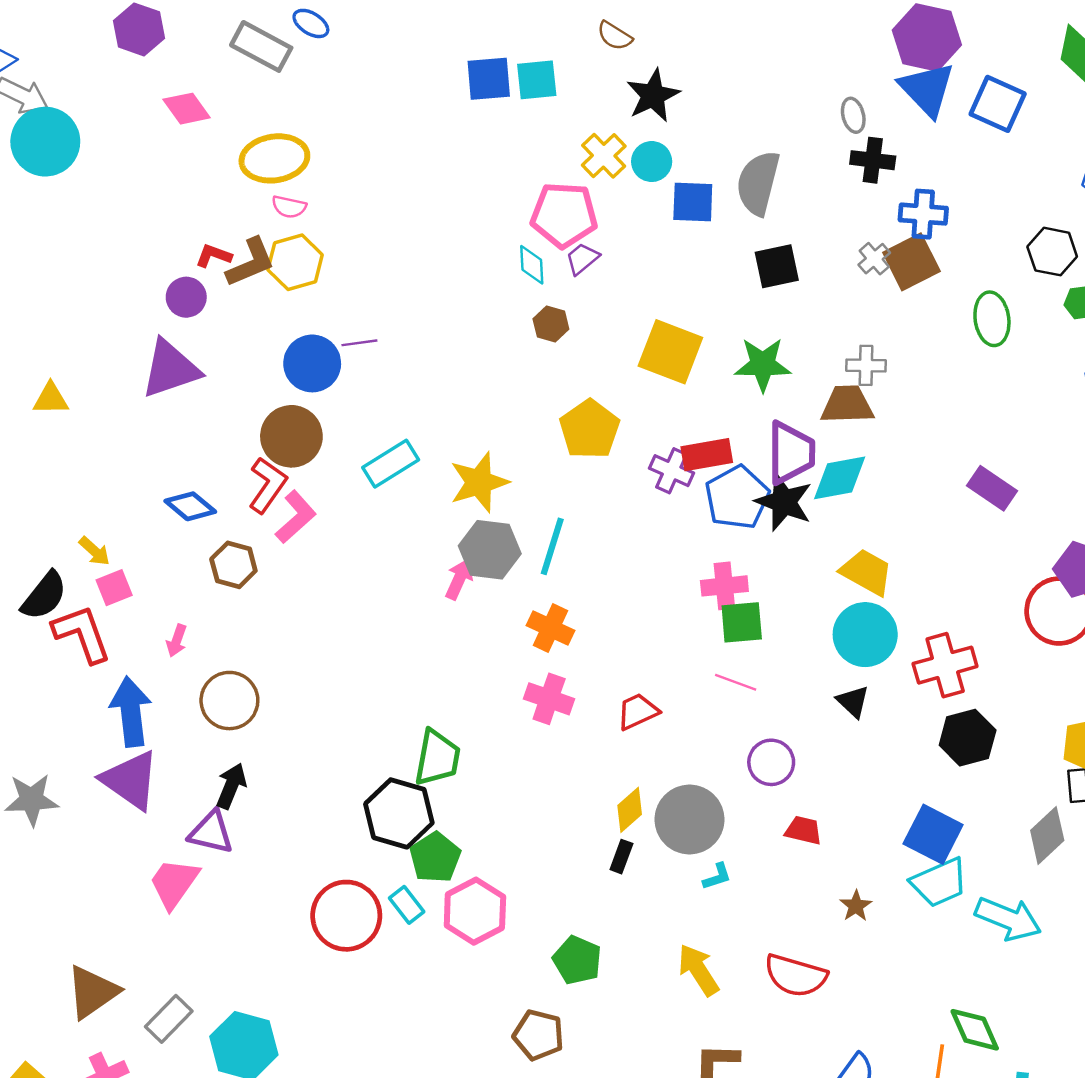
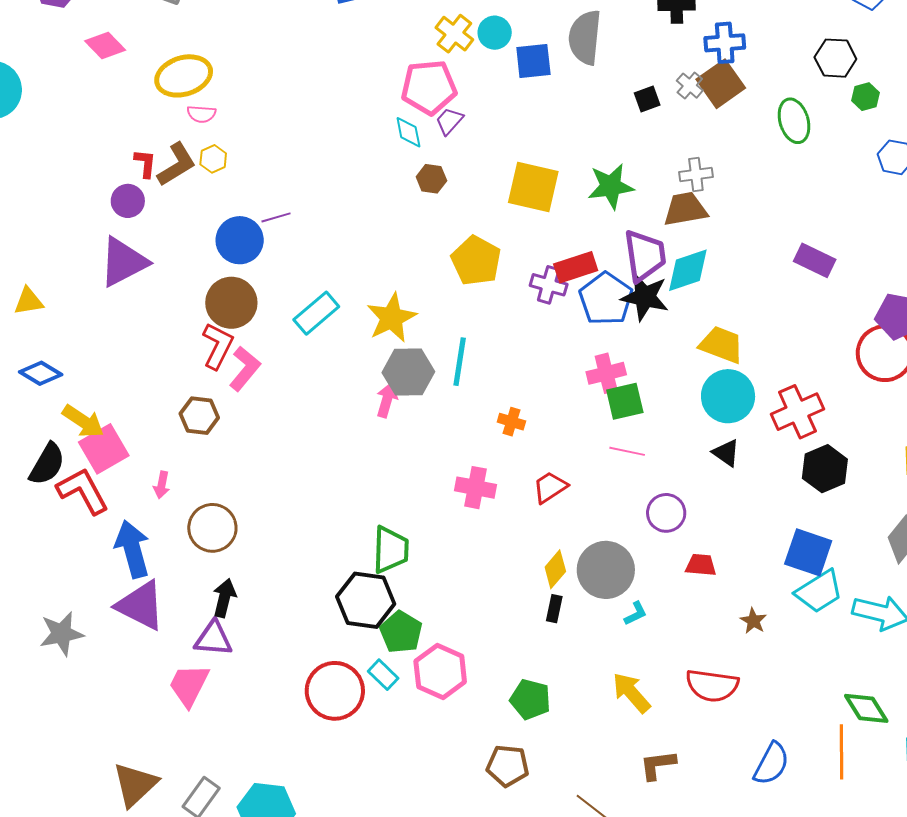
red L-shape: (214, 256) -> (145, 163), turned 84
yellow hexagon: (295, 262) -> (213, 159), size x0.6
black square: (777, 266) -> (647, 99), moved, size x0.7
blue diamond: (190, 506) -> (41, 373), moved
yellow arrow: (94, 551) -> (83, 421), size x1.5
pink square: (114, 588) -> (104, 449), size x1.6
orange cross: (551, 628) -> (511, 422), moved, size x0.7

